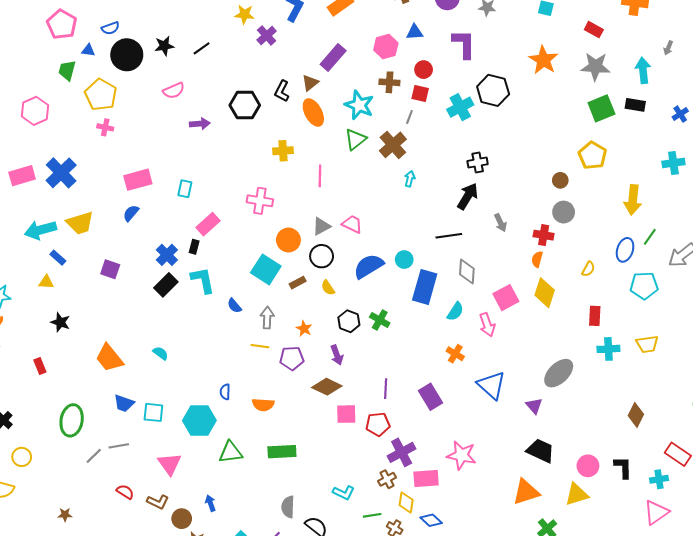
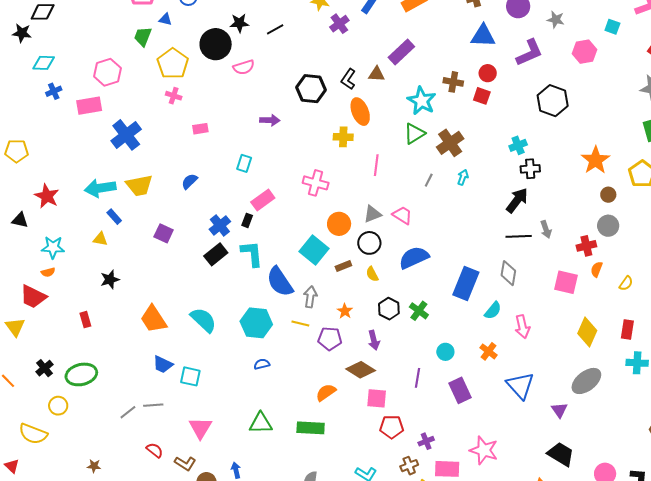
blue triangle: (415, 32) -> (483, 36), size x1.5
purple L-shape: (464, 44) -> (529, 53), turned 60
pink hexagon: (386, 47) -> (585, 52), moved
black circle: (127, 55) -> (216, 44), moved
orange star: (543, 60) -> (596, 160), moved
brown triangle: (310, 83) -> (377, 74), turned 36
cyan cross: (460, 107) -> (518, 145), moved, size x0.7
orange ellipse: (313, 113) -> (360, 112), moved
gray line: (409, 117) -> (429, 180), moved
purple arrow: (200, 124) -> (270, 120), moved
pink rectangle: (22, 176) -> (89, 106), moved
pink rectangle: (138, 180) -> (200, 129), moved, size x0.6
red cross: (544, 235) -> (586, 246), turned -30
black line: (449, 236) -> (519, 236), moved
orange semicircle: (537, 259) -> (597, 269), moved
cyan circle: (404, 260) -> (445, 352), moved
yellow diamond: (545, 293) -> (587, 332), moved
pink square: (506, 298) -> (566, 282), moved, turned 35
blue semicircle: (234, 306) -> (280, 282), size x2.0
black star: (60, 322) -> (110, 279), turned 30
cyan semicircle: (161, 353) -> (203, 320), size x1.8
blue semicircle: (225, 392) -> (262, 364), turned 70
orange semicircle: (263, 405) -> (326, 392), moved, turned 135
green ellipse: (72, 420) -> (81, 374), moved, turned 60
cyan hexagon: (199, 421) -> (256, 323), moved
red pentagon: (378, 424) -> (392, 427), moved
purple cross: (402, 452) -> (426, 441), size x0.6

